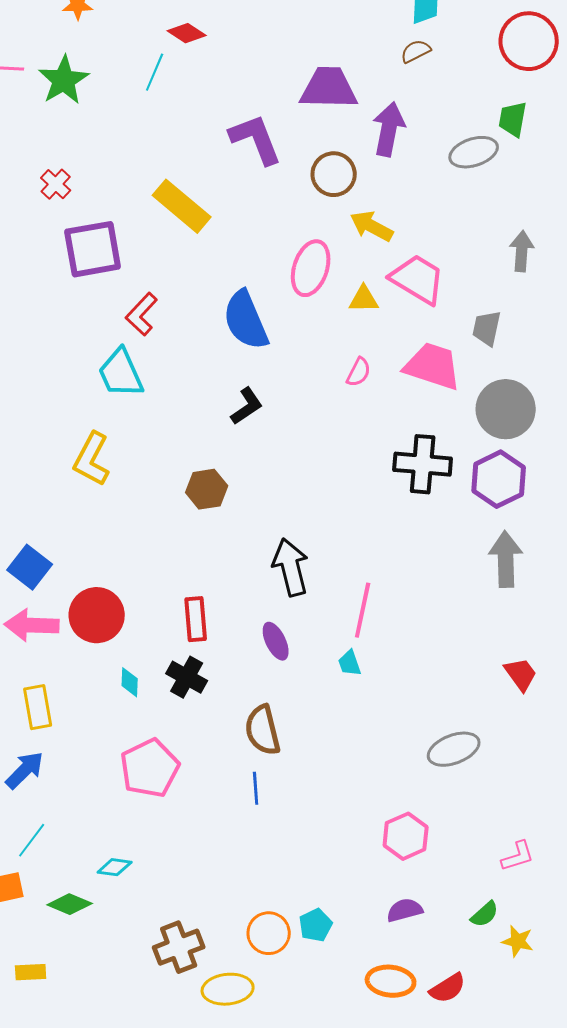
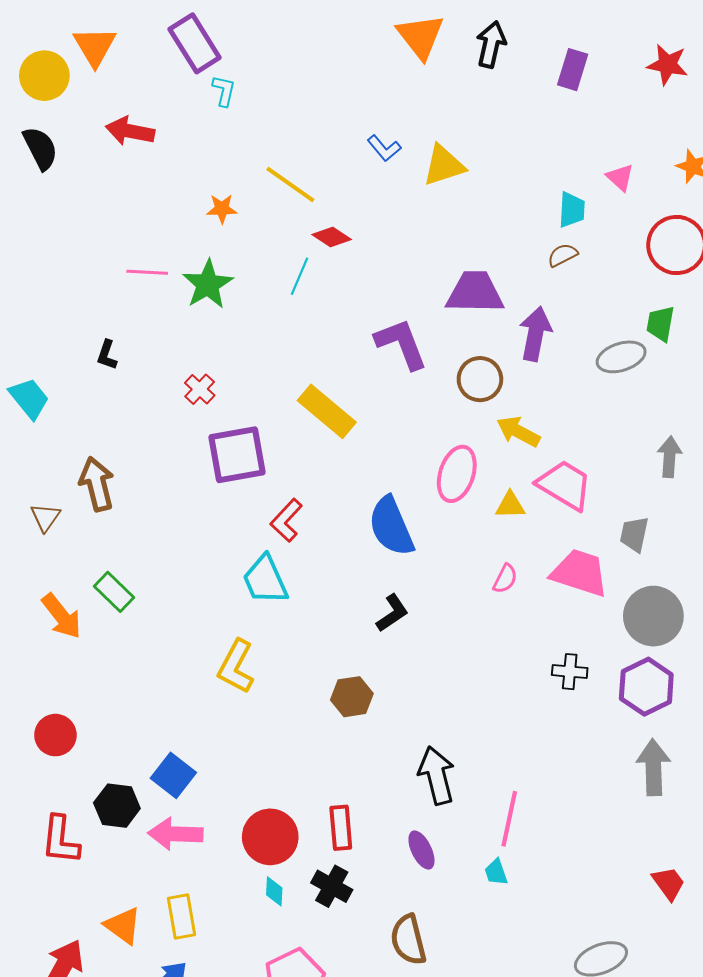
black cross: (423, 464) -> (570, 672), size x0.6
red circle: (97, 615) -> (270, 837), moved

